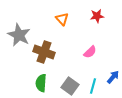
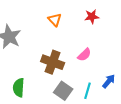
brown cross: (44, 52) -> (53, 62), moved
green semicircle: (41, 83) -> (19, 88), moved

